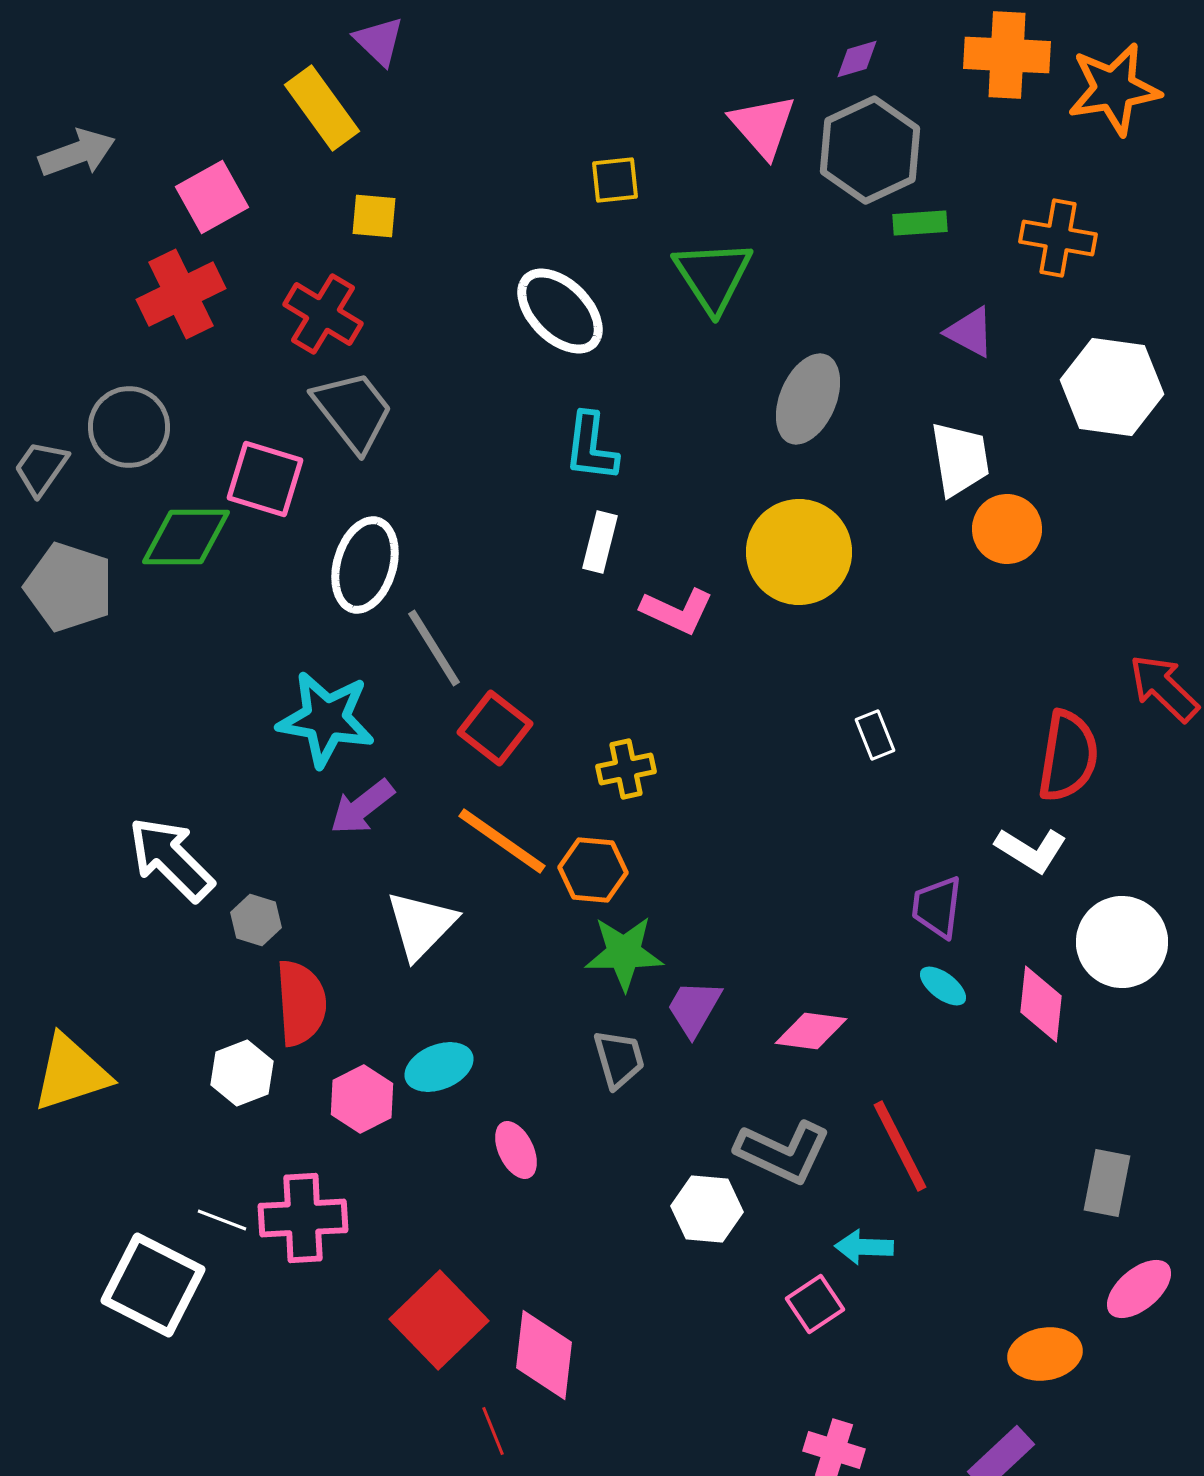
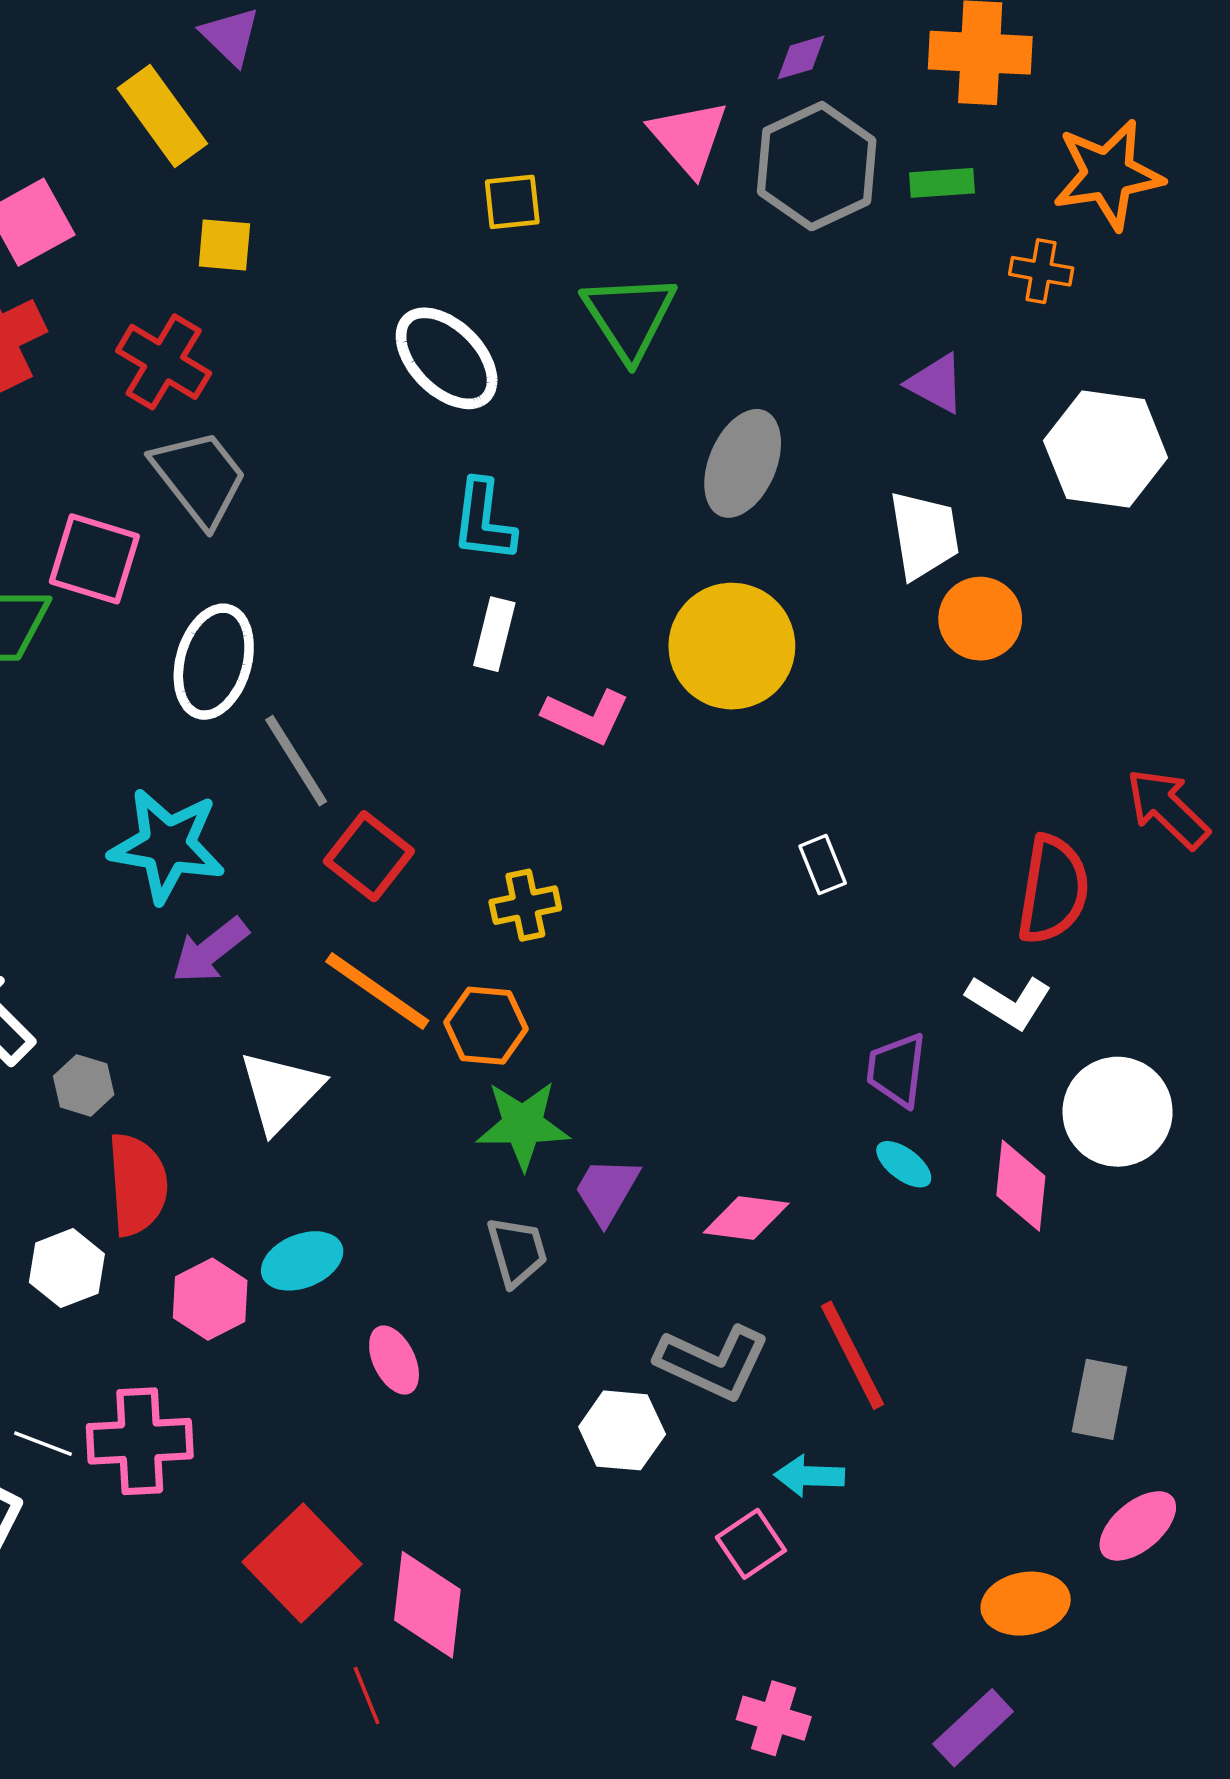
orange star: (1114, 89) -> (1108, 174), moved
green rectangle: (920, 223) -> (942, 183), moved
orange cross: (1058, 238) -> (1041, 271), size x0.7

